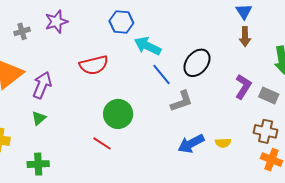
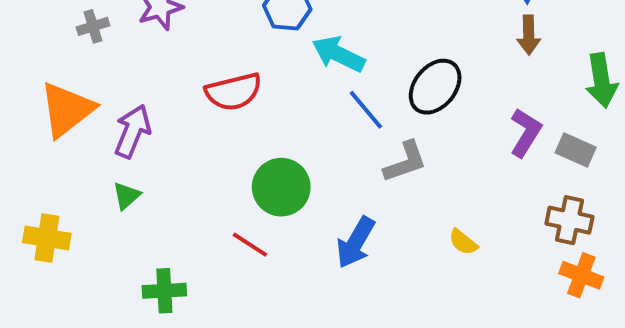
yellow semicircle: (223, 143) -> (463, 242), moved, turned 42
blue arrow: (191, 144) -> (356, 242), moved, turned -32
green cross: (38, 164) -> (164, 291), moved

